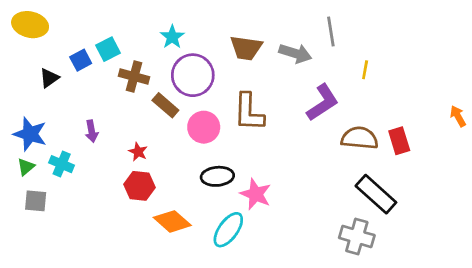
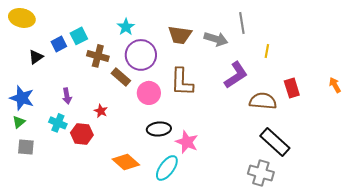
red rectangle: (399, 141) -> (292, 88), moved
cyan cross: (62, 164) -> (58, 123), moved
red hexagon: (139, 186) -> (82, 134), moved

